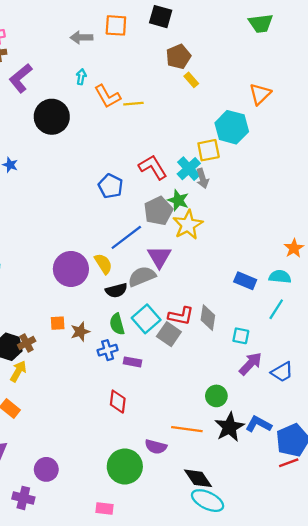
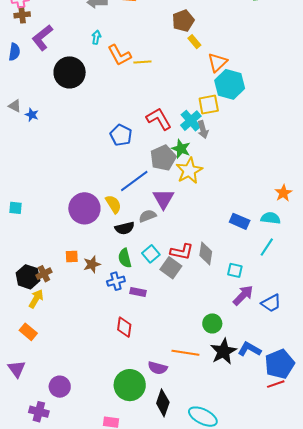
orange triangle: (260, 94) -> (217, 62), moved
gray semicircle: (142, 276) -> (148, 216), size x0.7
cyan square: (146, 319) -> (151, 254), size x0.7
black diamond: (198, 478) -> (163, 403), moved, turned 52

